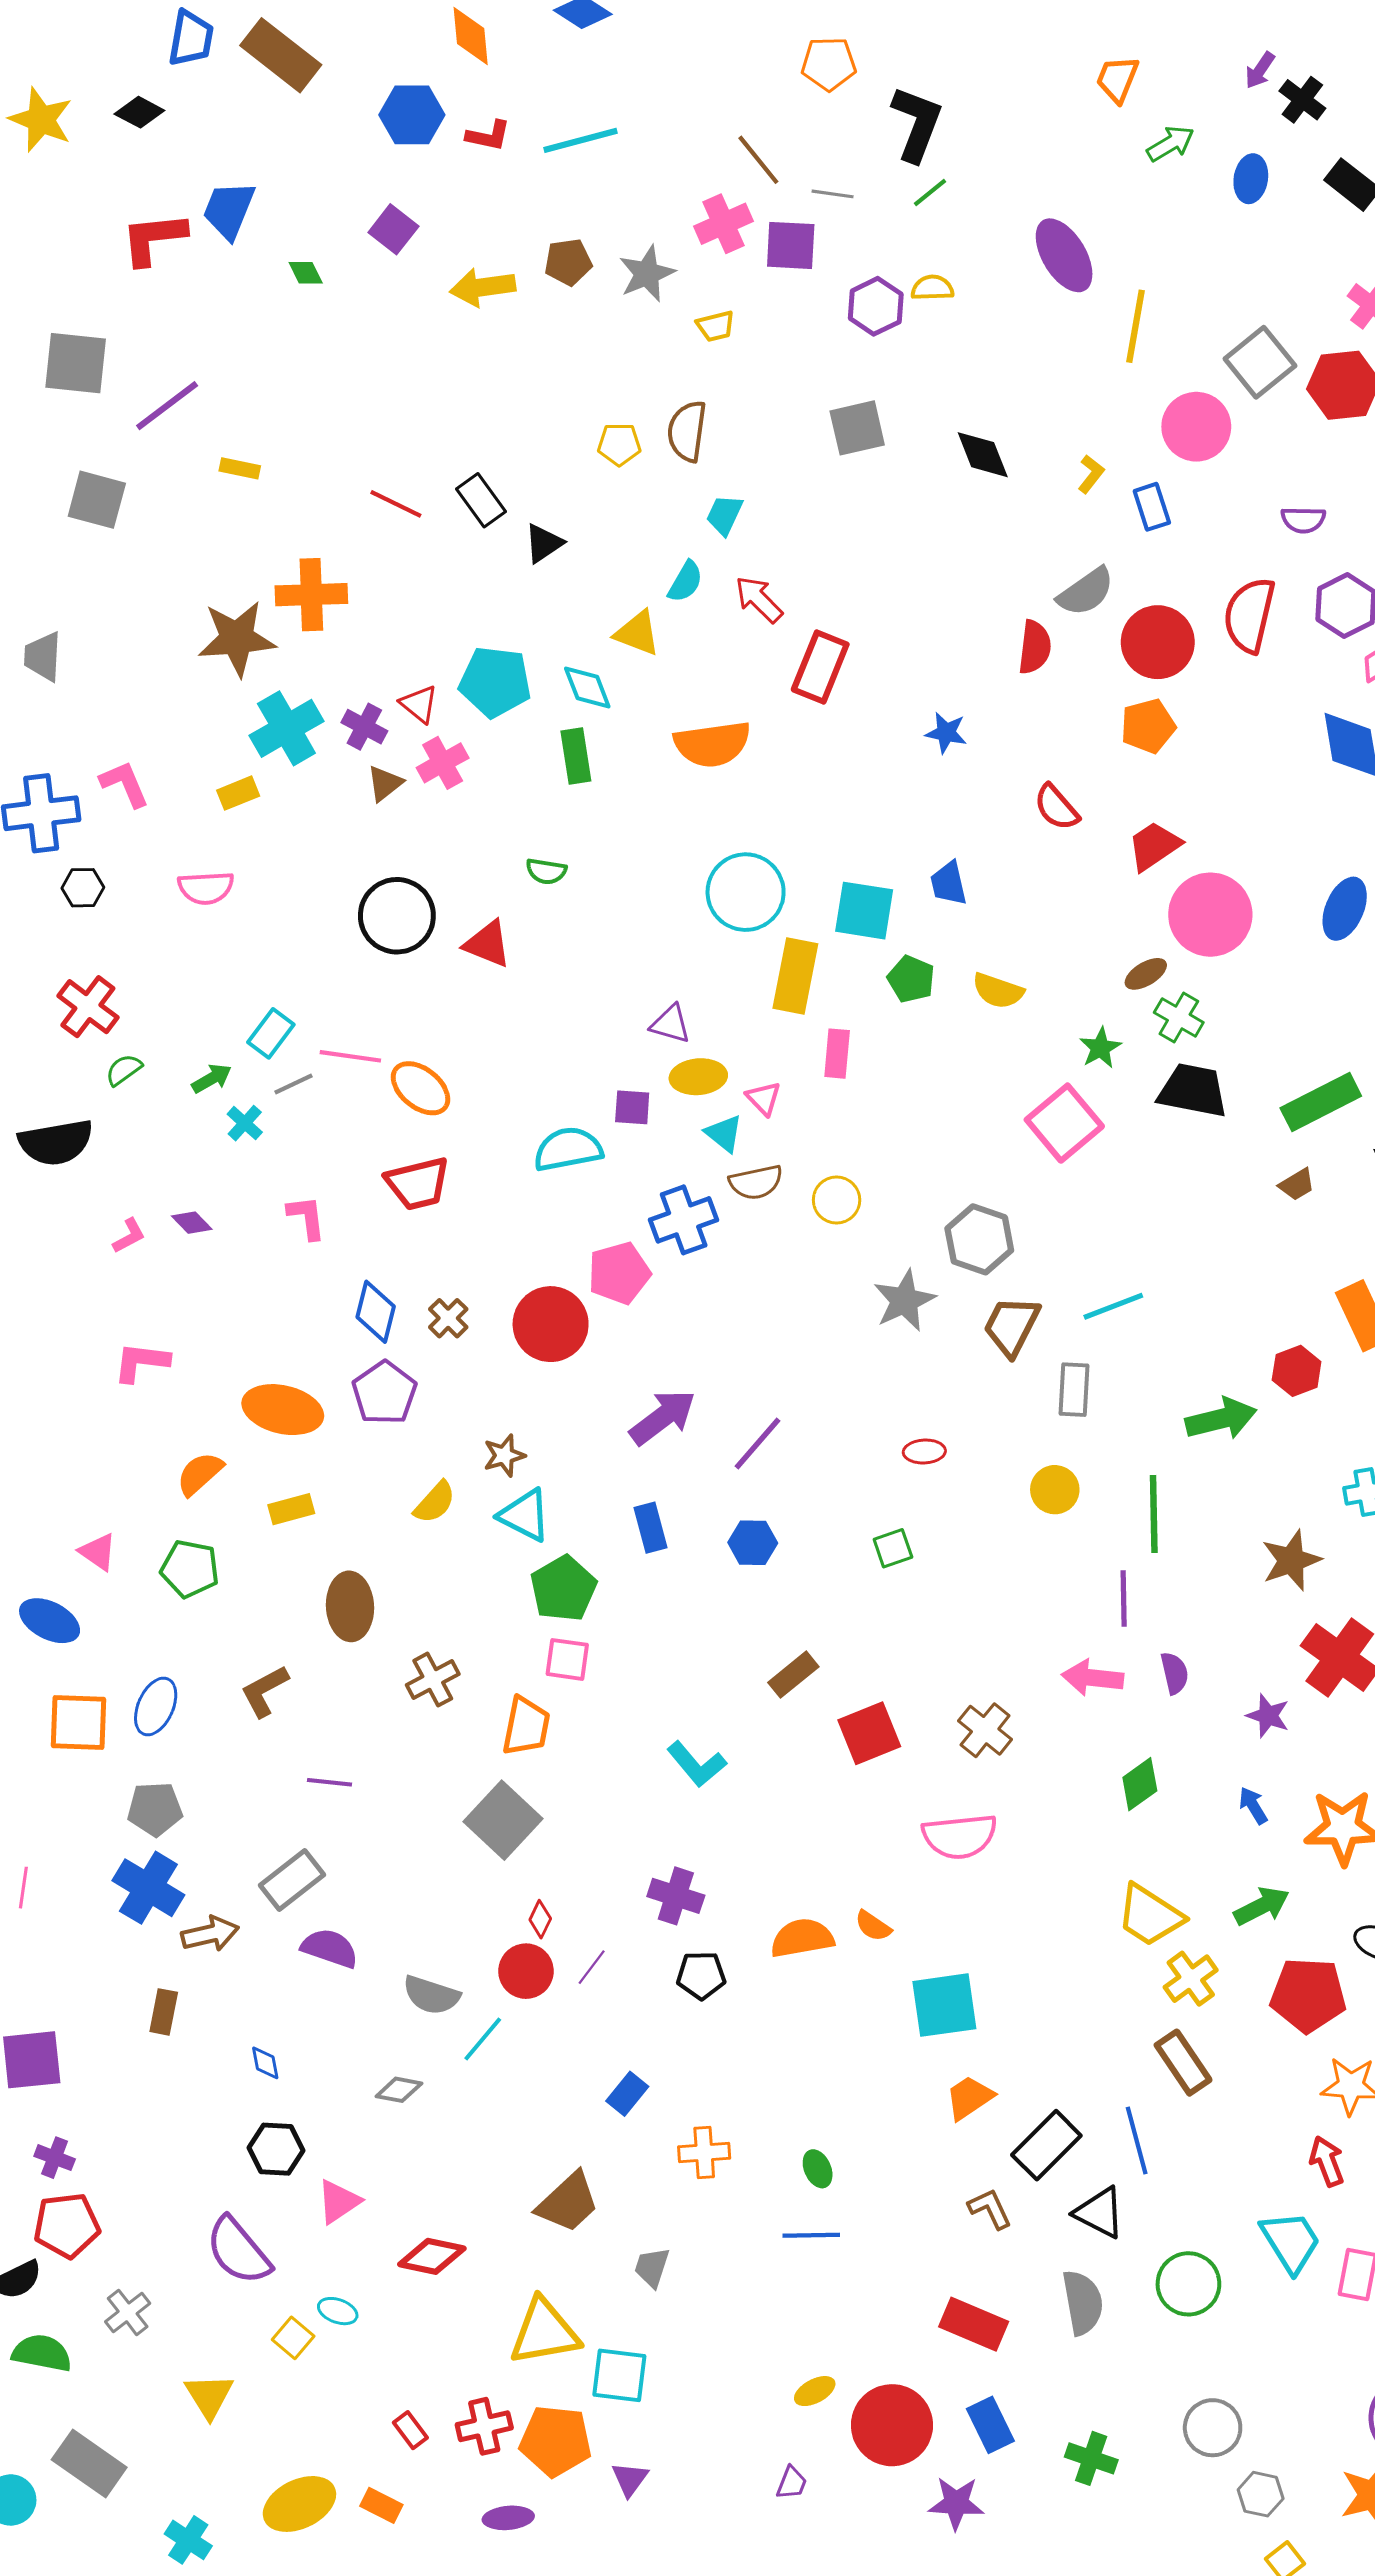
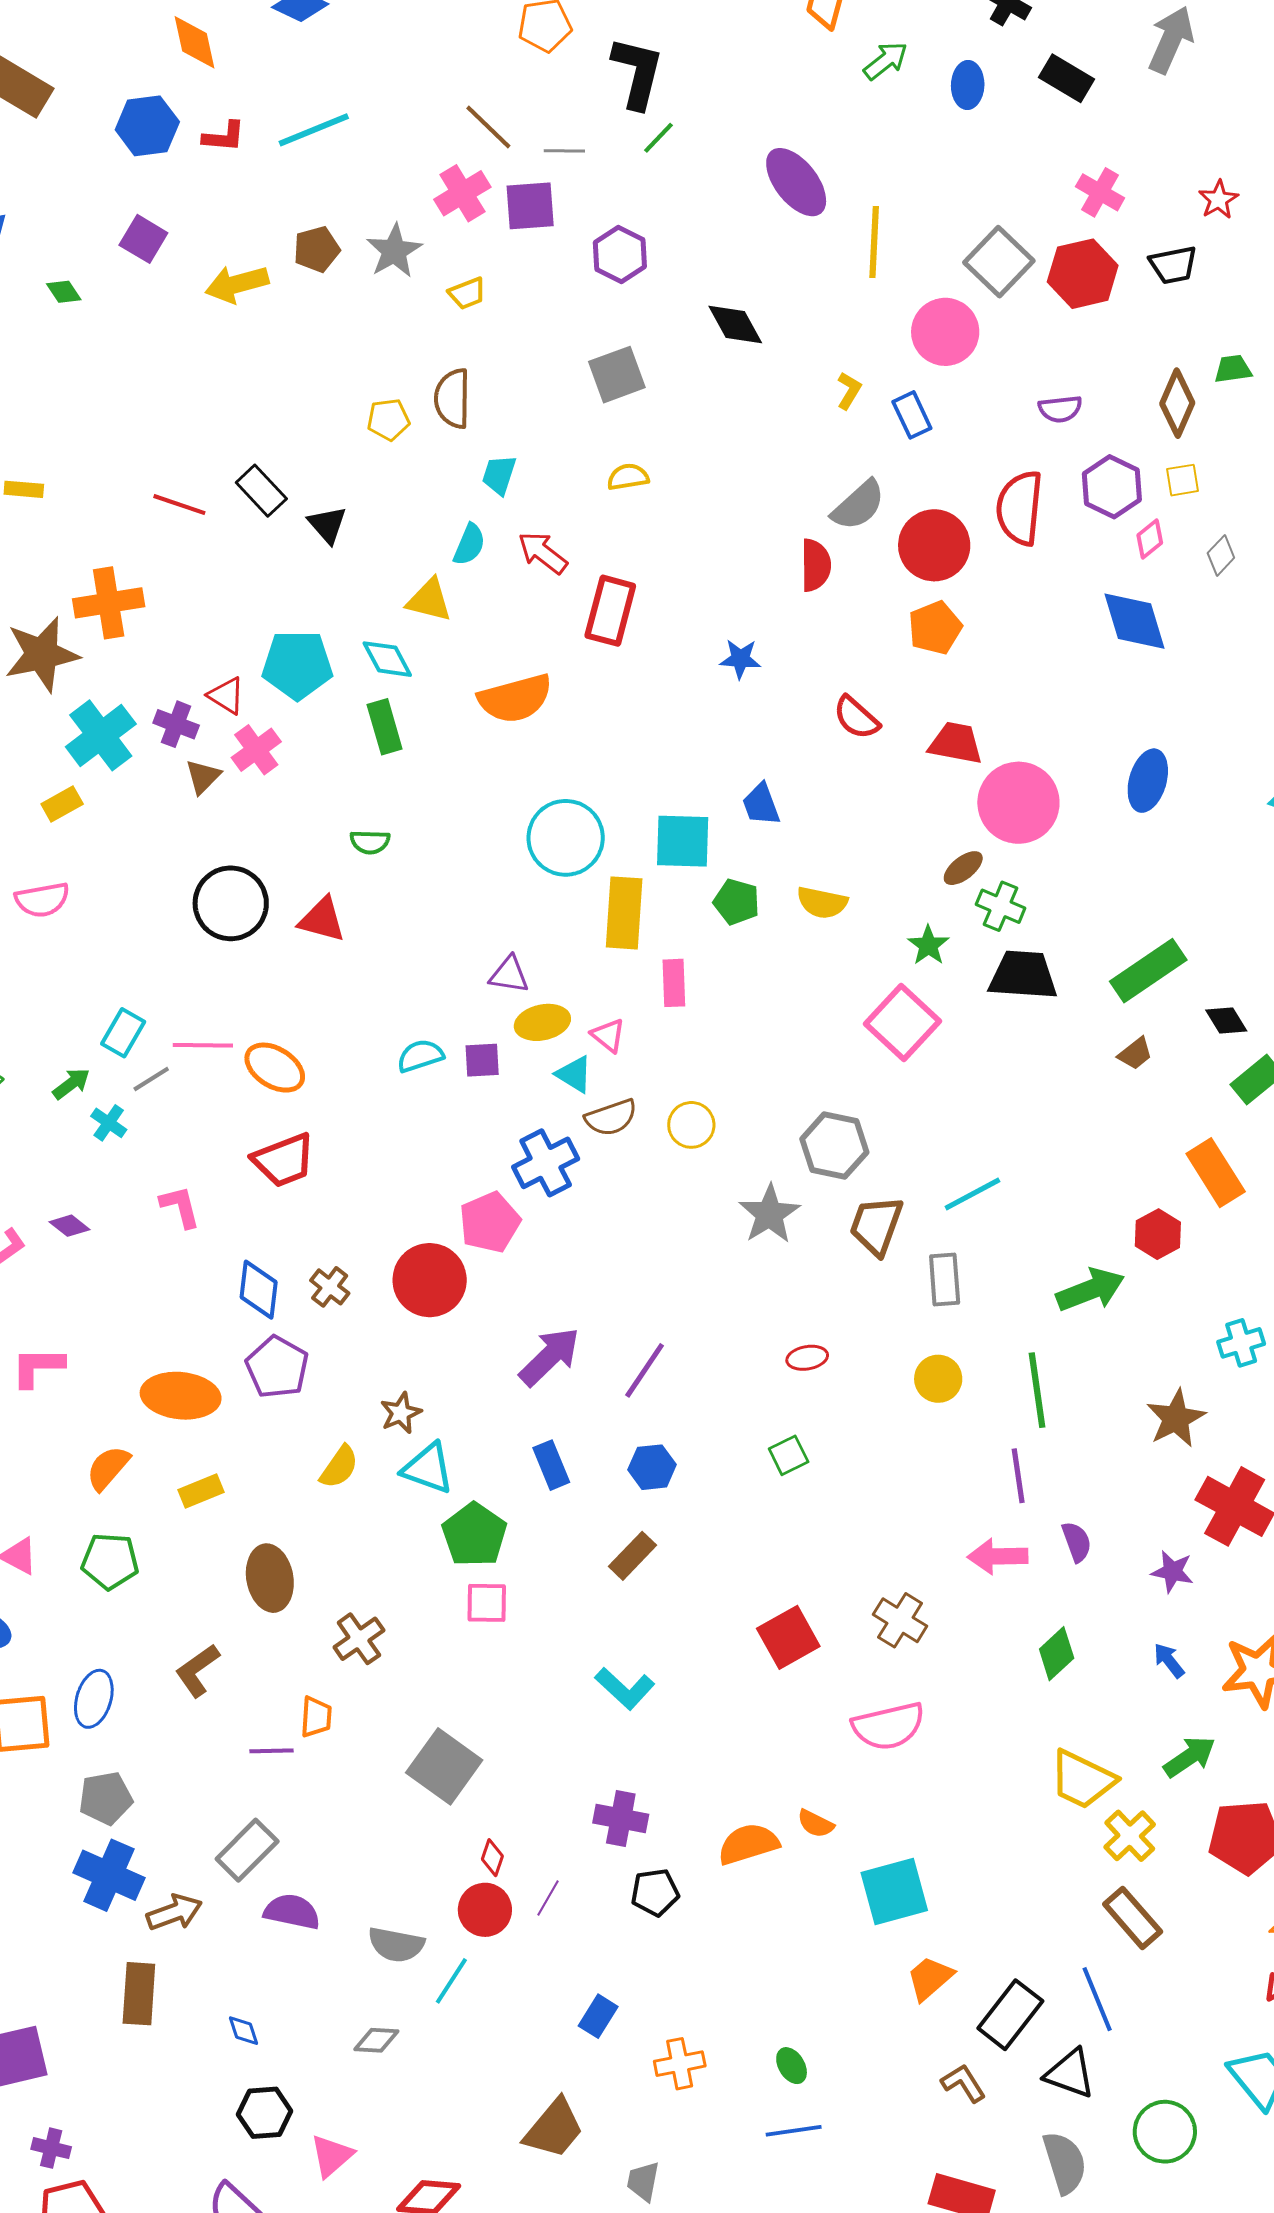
yellow semicircle: (932, 288) -> (628, 477), moved
black diamond: (983, 455) -> (735, 325), moved
black triangle: (544, 543) -> (327, 525), turned -30
red trapezoid: (1154, 846) -> (956, 743), turned 52
cyan semicircle: (568, 1149) -> (420, 1056), moved, size x0.7
brown rectangle: (793, 1675) -> (633, 1556), moved
orange trapezoid: (526, 1726) -> (316, 1717), moved, size x0.7
brown rectangle: (164, 2012) -> (139, 1994), size x1.4

